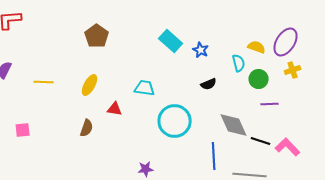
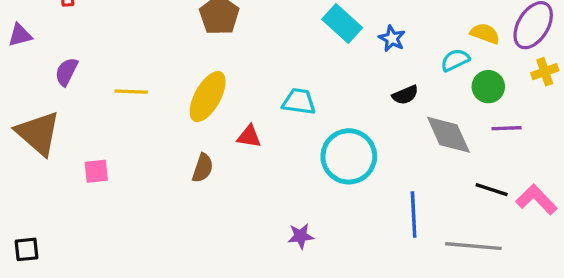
cyan semicircle: (239, 63) -> (455, 60), turned -102
yellow ellipse: (90, 85) -> (208, 97), size x1.4
gray diamond: (234, 125) -> (448, 135), moved

